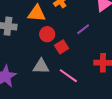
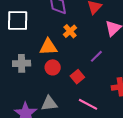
red circle: (47, 34) -> (53, 67), moved
gray triangle: (41, 66) -> (49, 103), moved

